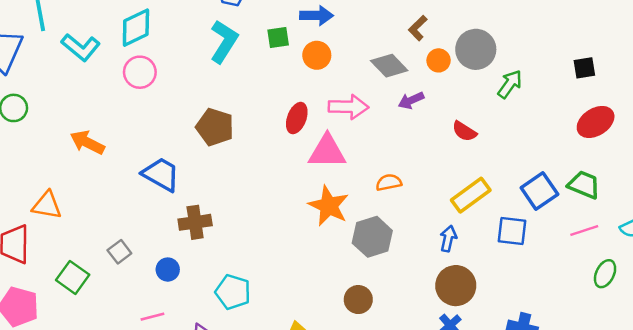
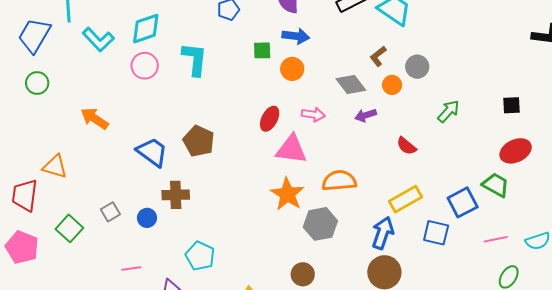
cyan L-shape: (224, 41) -> (195, 59), moved, turned -33
gray circle: (476, 49) -> (417, 67), moved, size x0.7
pink arrow: (348, 107) -> (313, 115), size x0.7
brown pentagon: (215, 127) -> (199, 141), moved
orange semicircle: (389, 182) -> (339, 181), size x1.6
green trapezoid: (584, 185) -> (496, 185), moved
blue arrow: (448, 239) -> (383, 233), size x1.5
blue circle: (168, 270) -> (147, 218), moved

